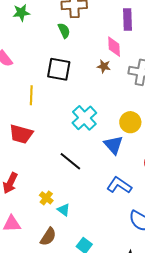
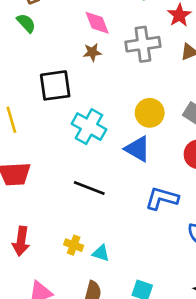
black square: (59, 69) -> (55, 85), moved

